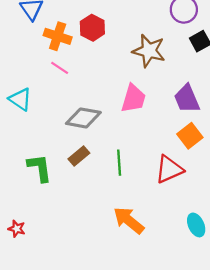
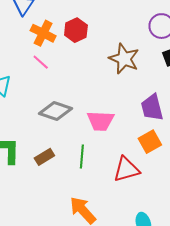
pink trapezoid: (133, 99) -> (100, 121), moved, turned 68
brown rectangle: (79, 156) -> (44, 157), moved

